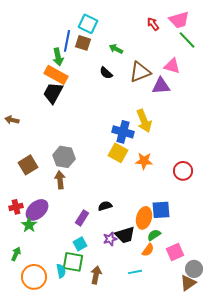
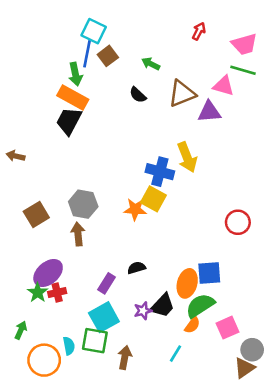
pink trapezoid: (179, 20) -> (244, 44), moved
cyan square: (88, 24) -> (94, 31), moved
red arrow: (153, 24) -> (199, 31), turned 64
green line: (187, 40) -> (243, 70), moved, turned -30
brown square: (83, 43) -> (108, 56), turned 35
orange star: (144, 161) -> (135, 209), moved
red cross: (16, 207) -> (57, 292), moved
black trapezoid: (125, 235) -> (162, 305), turned -30
green semicircle: (154, 235) -> (200, 305), size x1.6
cyan square: (80, 244) -> (104, 317), size x1.6
cyan semicircle: (61, 271) -> (69, 346), moved
cyan line: (135, 272) -> (175, 354), turned -48

